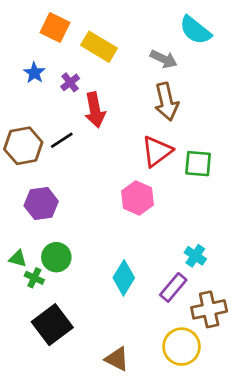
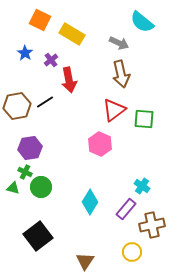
green cross: (34, 278) -> (25, 172), moved
yellow circle: (182, 347) -> (132, 252), size x0.7
brown triangle: (117, 359) -> (85, 261), turned 36

